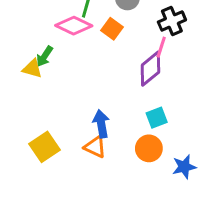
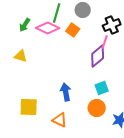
green arrow: (45, 56) -> (25, 25), moved
yellow square: (45, 147) -> (29, 107), turned 36
orange triangle: (95, 147) -> (60, 120), moved

